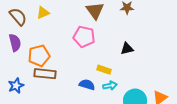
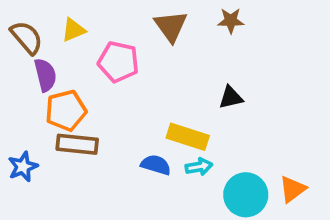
pink pentagon: (84, 37) -> (118, 62), moved
purple semicircle: (15, 43) -> (45, 75), moved
yellow rectangle: (104, 70) -> (188, 137), size x1.5

